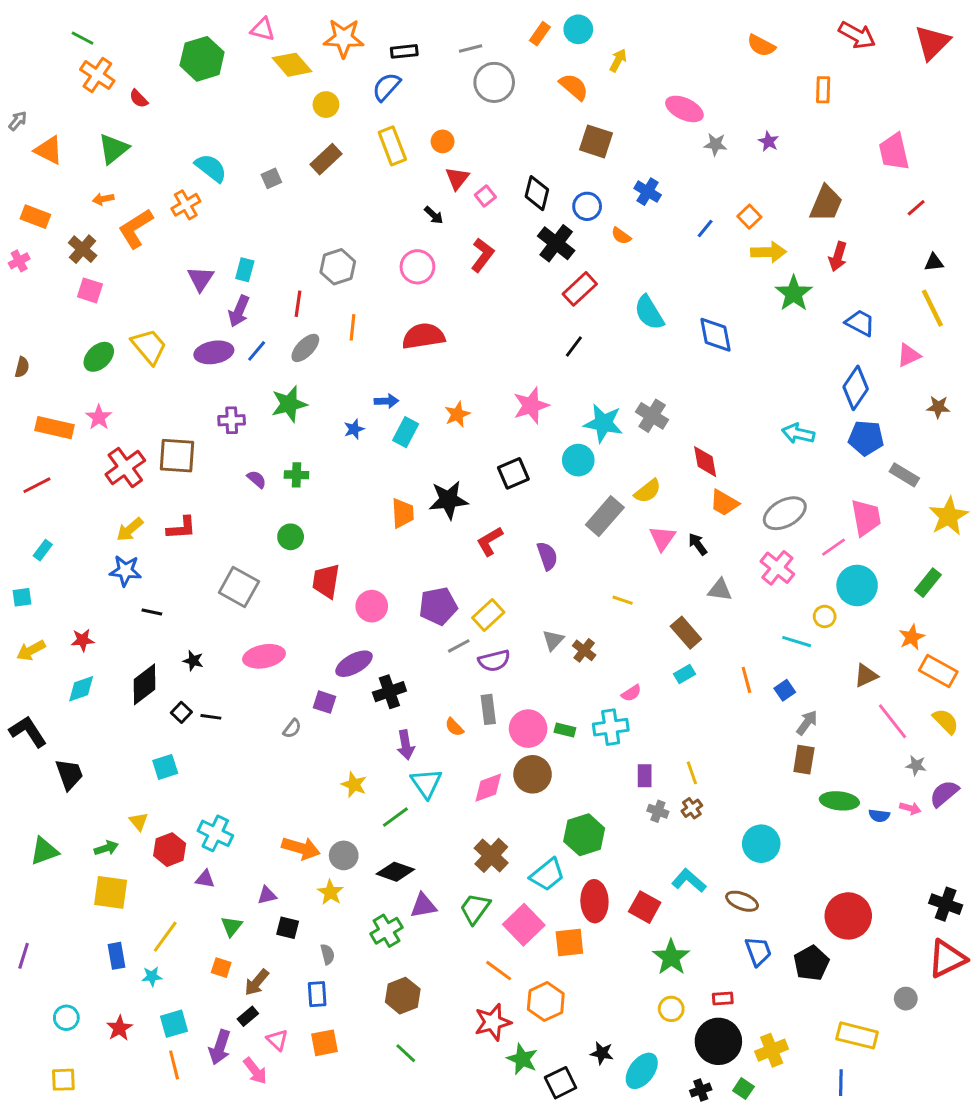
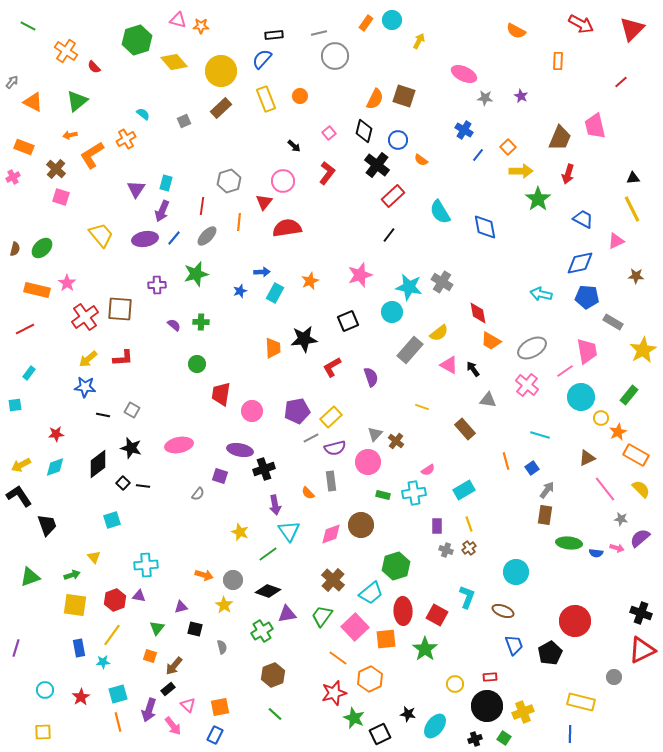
green line: (83, 38) -> (28, 26), moved
orange star: (344, 38) -> (201, 26), moved, size x0.6
yellow diamond: (292, 65) -> (174, 62), moved
orange semicircle: (574, 87) -> (375, 99), moved, turned 75
yellow circle: (326, 105) -> (221, 71), size x1.8
pink trapezoid: (894, 152) -> (595, 126), moved
cyan semicircle: (211, 168) -> (143, 114), size x0.6
red triangle: (457, 178) -> (264, 202), moved
blue cross: (648, 192) -> (464, 130), moved
red line: (916, 208) -> (621, 82), moved
green ellipse: (99, 357) -> (42, 248), moved
blue diamond: (856, 388) -> (580, 263), turned 44
pink triangle: (662, 538) -> (449, 365), turned -36
gray square: (239, 587) -> (132, 410), moved, size x0.6
yellow circle: (825, 616) -> (601, 418), moved
yellow arrow: (31, 650) -> (21, 465), moved
black star: (193, 661) -> (131, 448), size x1.5
purple ellipse: (354, 664) -> (240, 450), turned 40
cyan rectangle: (684, 674) -> (464, 490), moved, size x1.5
pink circle: (528, 729) -> (368, 462), moved
cyan cross: (215, 833) -> (146, 565), turned -30
orange arrow: (301, 848) -> (204, 575), size x0.7
red hexagon: (170, 850) -> (115, 600), moved
cyan L-shape: (689, 881) -> (467, 597), turned 70
green star: (671, 957) -> (425, 649), moved
blue rectangle: (317, 994) -> (215, 735), moved, turned 30

